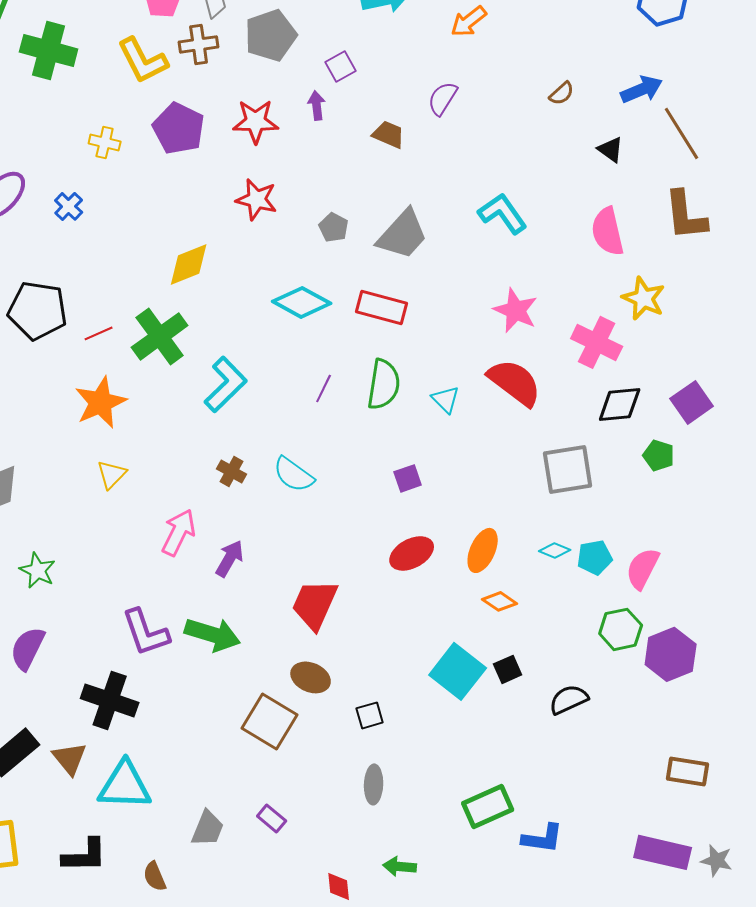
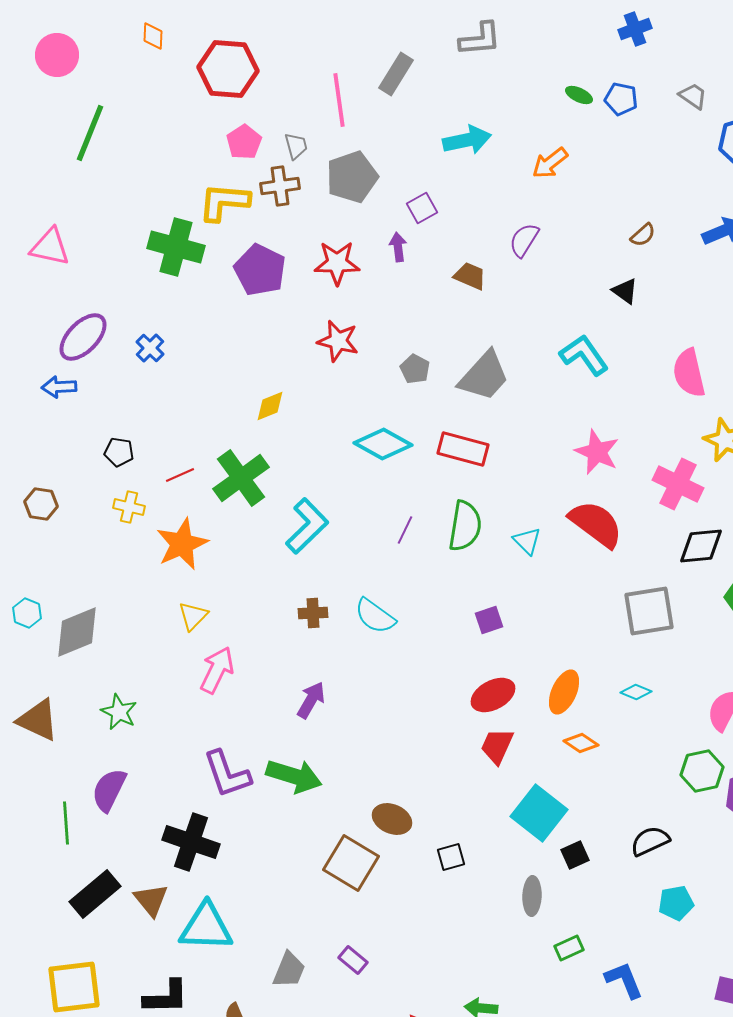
green cross: (49, 50) -> (176, 247), moved
yellow L-shape: (143, 60) -> (224, 202), turned 122
yellow cross: (105, 142) -> (129, 507), moved
black triangle: (611, 149) -> (625, 291), moved
yellow diamond: (189, 264) -> (270, 406), size x0.7
black pentagon: (38, 310) -> (119, 452), size x0.5
brown cross: (232, 471) -> (313, 613), turned -32
pink arrow: (179, 532) -> (217, 670), moved
cyan pentagon: (595, 557) -> (676, 903), moved
red trapezoid: (315, 604) -> (497, 746), moved, size x0.7
black square: (508, 669) -> (575, 855), moved
gray ellipse: (374, 784) -> (532, 896), moved
green rectangle: (488, 806) -> (569, 948), size x0.6
blue L-shape: (543, 838) -> (624, 980), turned -120

